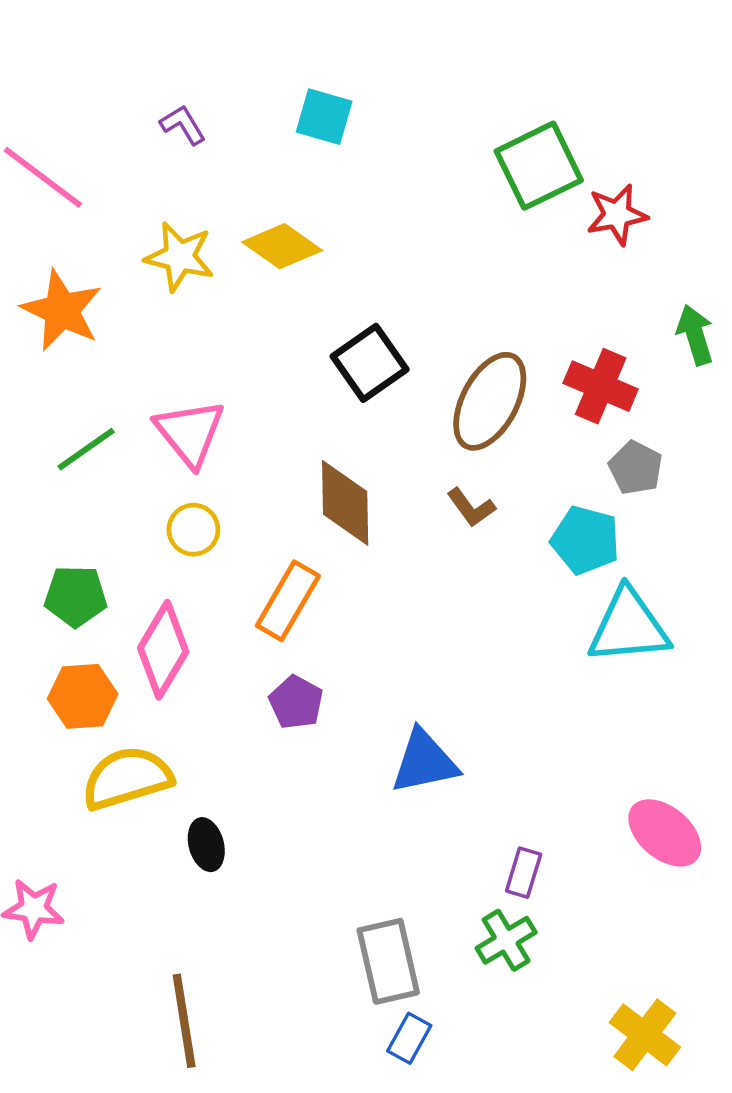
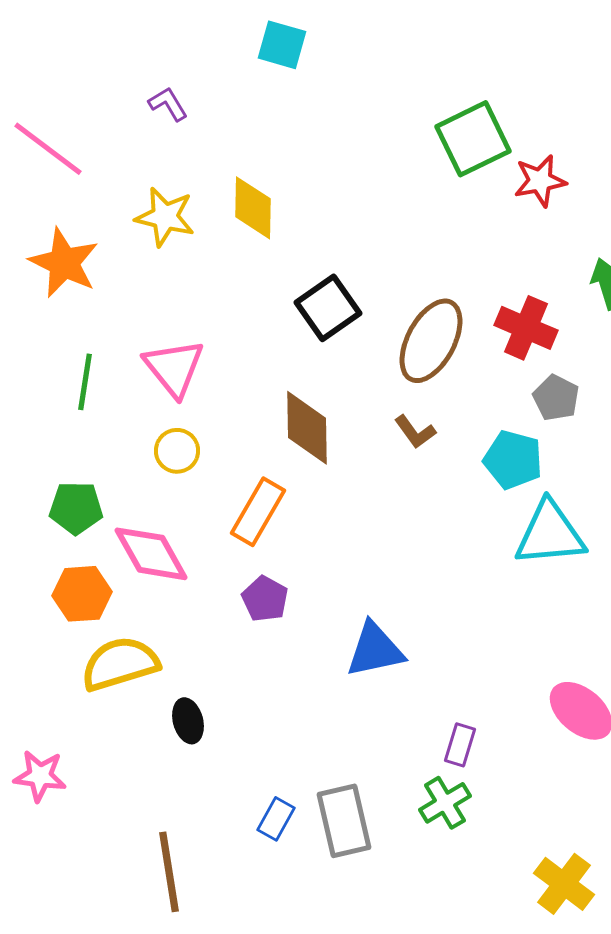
cyan square: (324, 117) -> (282, 45), moved
yellow diamond: (282, 246) -> (253, 208), turned 56
green line: (86, 449) -> (85, 382), turned -46
pink diamond: (163, 650) -> (151, 554), turned -60
blue rectangle: (409, 1038) -> (276, 819), moved

